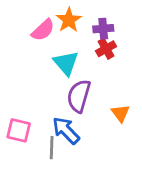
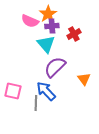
purple cross: (103, 29) -> (52, 26), moved
pink semicircle: (43, 30) -> (30, 21), turned 66
purple semicircle: (79, 96) -> (55, 67), turned 30

